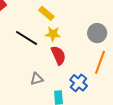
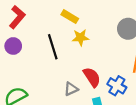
black line: (27, 38) -> (53, 47), turned 50
red semicircle: (58, 55) -> (92, 77), moved

